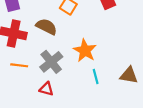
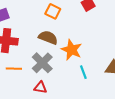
brown semicircle: (46, 27) -> (48, 37), moved

